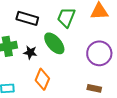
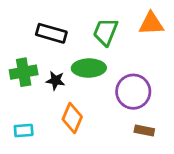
green ellipse: (54, 43) -> (89, 68), turned -50
purple circle: (99, 53) -> (133, 92), moved

